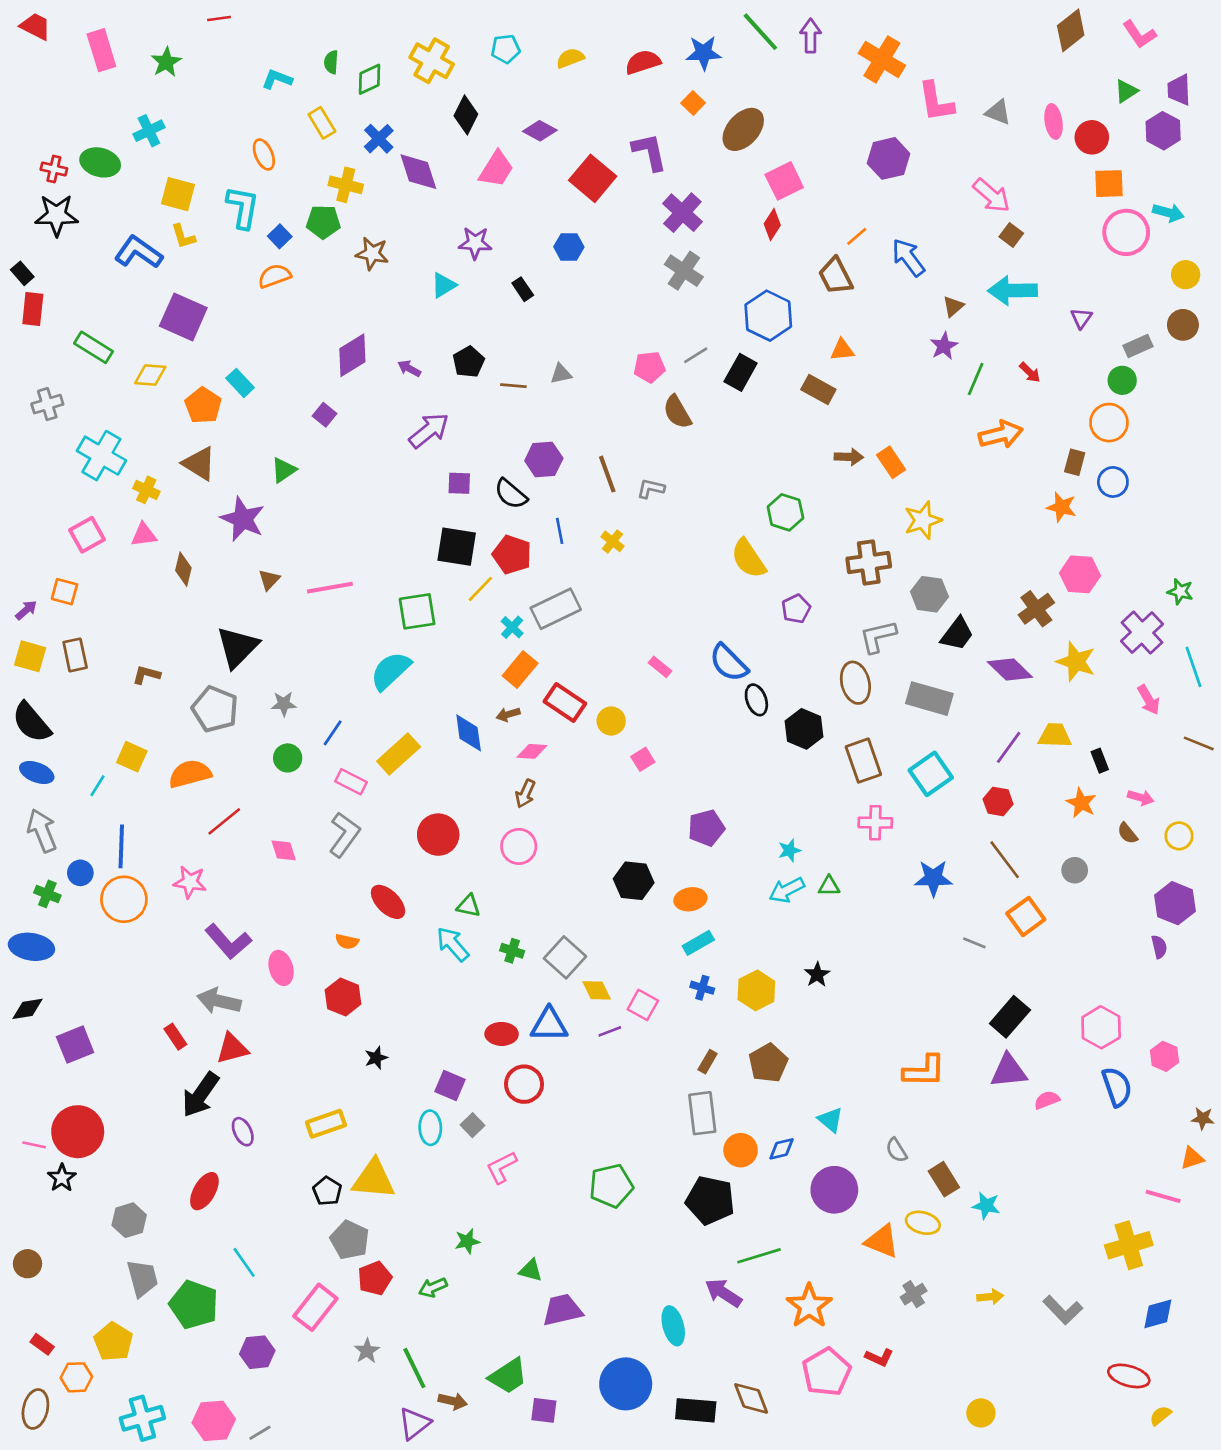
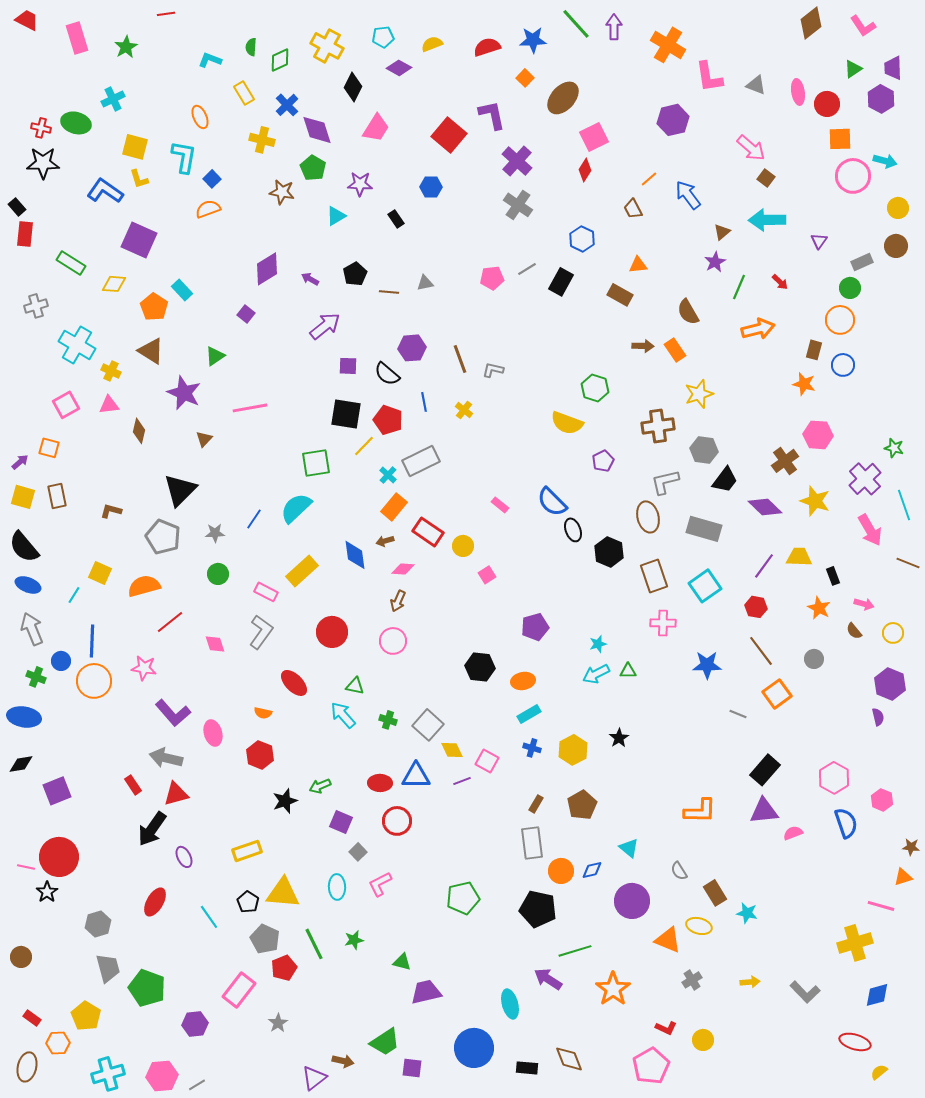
purple diamond: (540, 131) -> (399, 68), moved
green pentagon: (323, 222) -> (313, 168), moved, turned 30
brown trapezoid: (836, 276) -> (633, 209), size x0.7
blue hexagon: (768, 316) -> (582, 239), size x0.7
brown semicircle: (677, 412) -> (688, 312), moved
yellow semicircle: (748, 559) -> (567, 423), turned -36
pink line: (330, 588) -> (250, 408), moved
pink arrow: (1149, 700) -> (870, 530), size x1.4
blue line: (333, 733) -> (254, 519), moved
black star: (376, 1058) -> (285, 801), size x1.4
cyan ellipse: (430, 1128) -> (337, 887), moved
cyan line: (244, 1262) -> (209, 917), moved
green arrow: (433, 1287) -> (320, 786), moved
green line: (414, 1368) -> (314, 944), moved
pink pentagon: (826, 1372) -> (651, 1066), moved
black rectangle: (696, 1410) -> (527, 1068), size x0.7
yellow circle: (981, 1413) -> (703, 1040), moved

